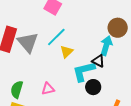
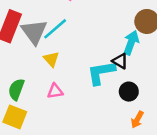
cyan line: (56, 37) -> (55, 29), moved
yellow triangle: (67, 52) -> (51, 59), moved, turned -32
black circle: (93, 87) -> (129, 92), moved

